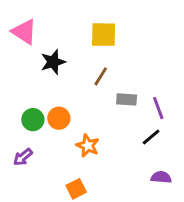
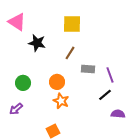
black star: (53, 62) -> (37, 43), turned 30
orange circle: (59, 118) -> (57, 82), moved
purple semicircle: (161, 177) -> (118, 114), moved

